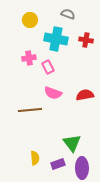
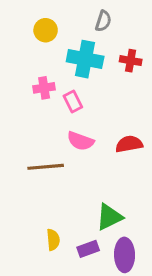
gray semicircle: (68, 14) -> (103, 21), turned 88
green triangle: (72, 143) -> (109, 217), turned 42

